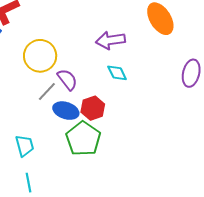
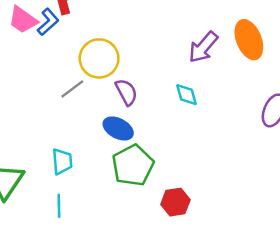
purple arrow: (110, 40) -> (203, 47), moved, turned -52
gray line: (47, 91) -> (72, 89), moved
red hexagon: (93, 108) -> (175, 202), moved

